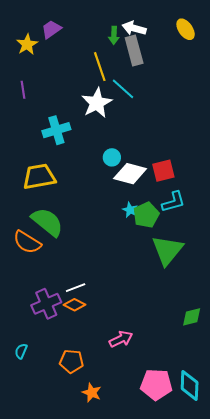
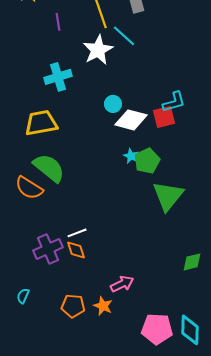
purple line: (23, 90) -> (58, 22), moved
cyan L-shape: (173, 202) -> (174, 102), moved
orange diamond: (75, 305) -> (76, 250), turned 45
orange star: (92, 393) -> (103, 306), moved

